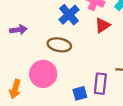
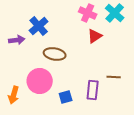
blue cross: (69, 15) -> (39, 26), moved
blue square: (80, 93) -> (66, 97), moved

